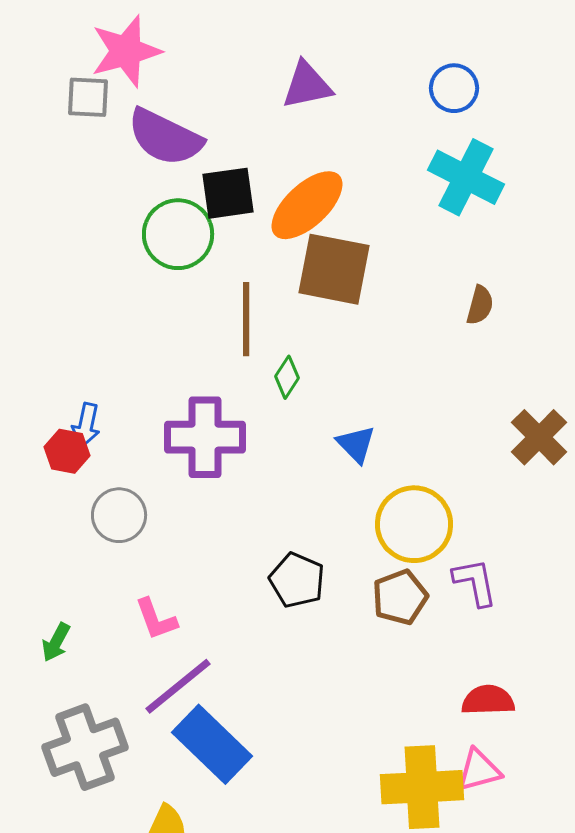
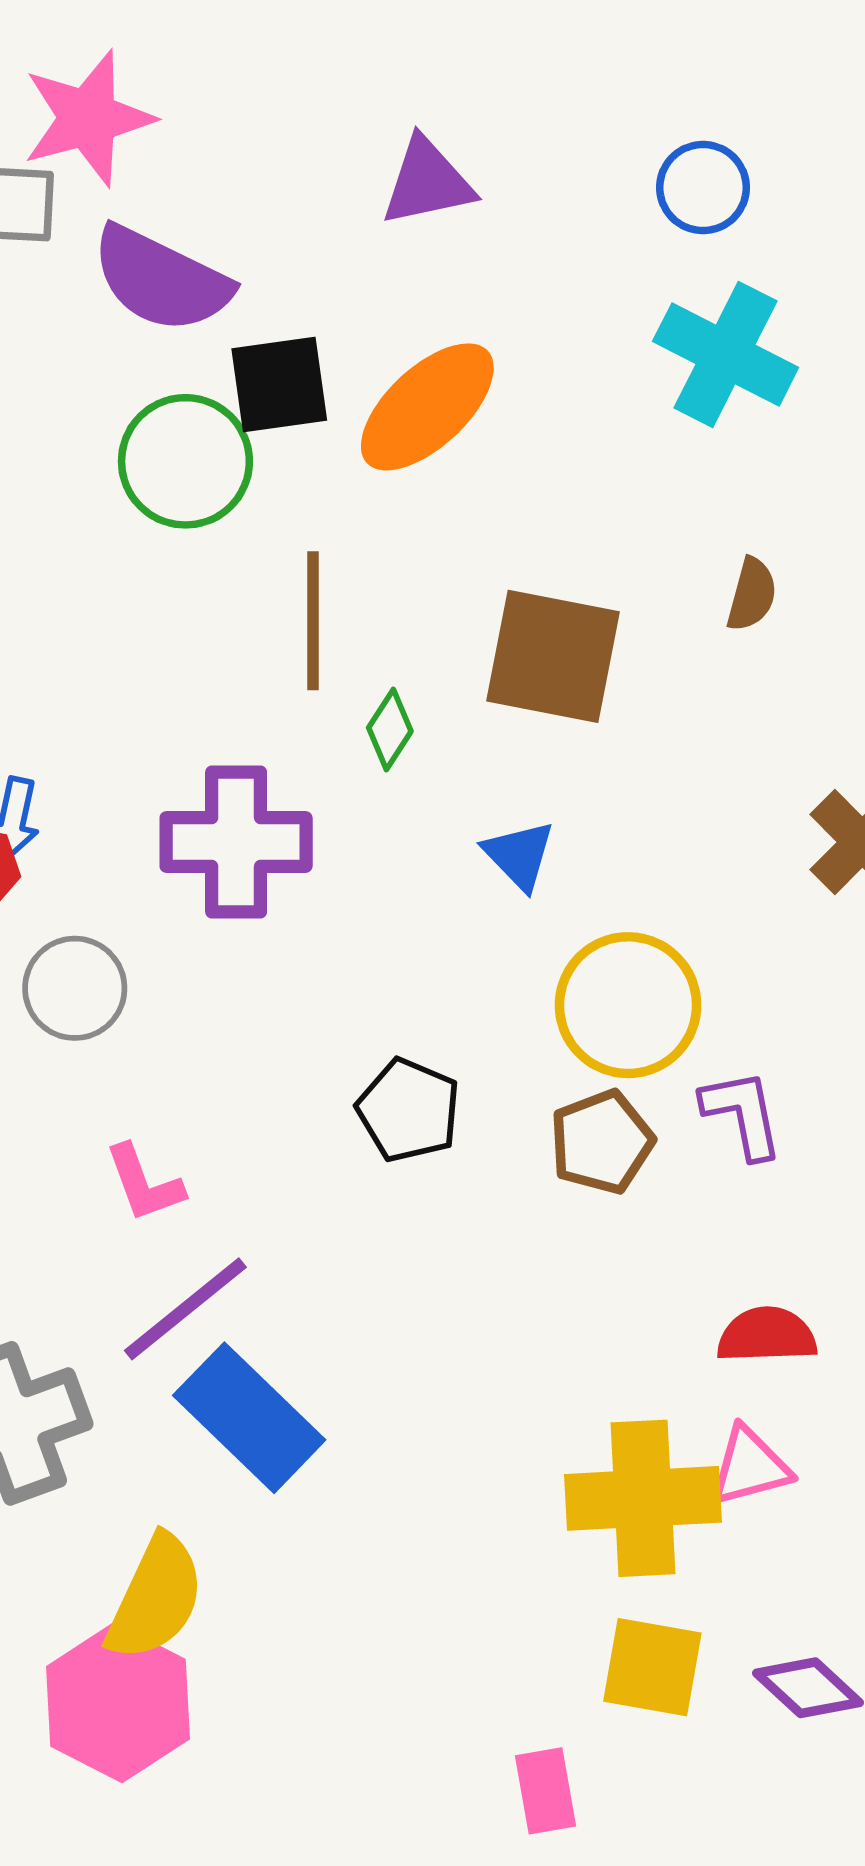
brown square: (334, 269) -> (553, 656), moved

